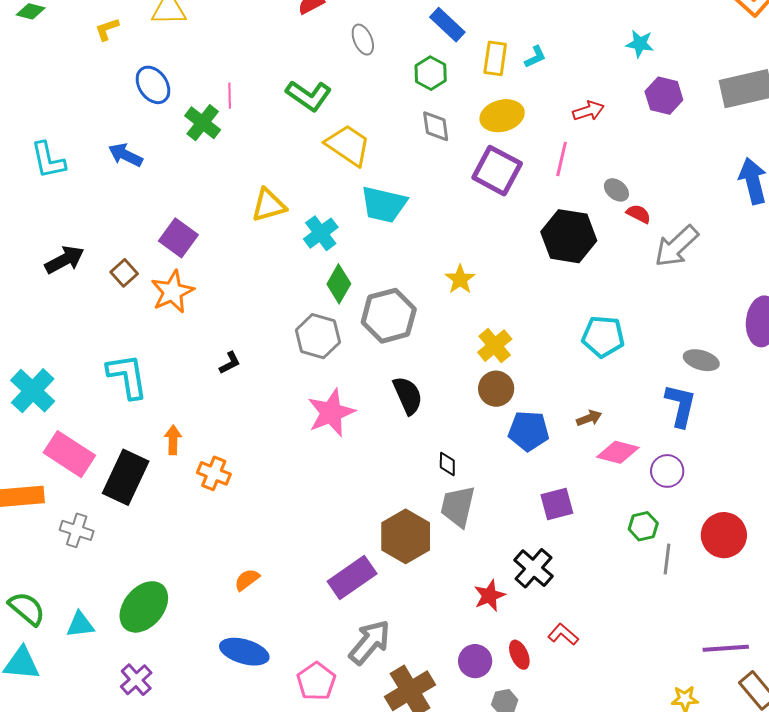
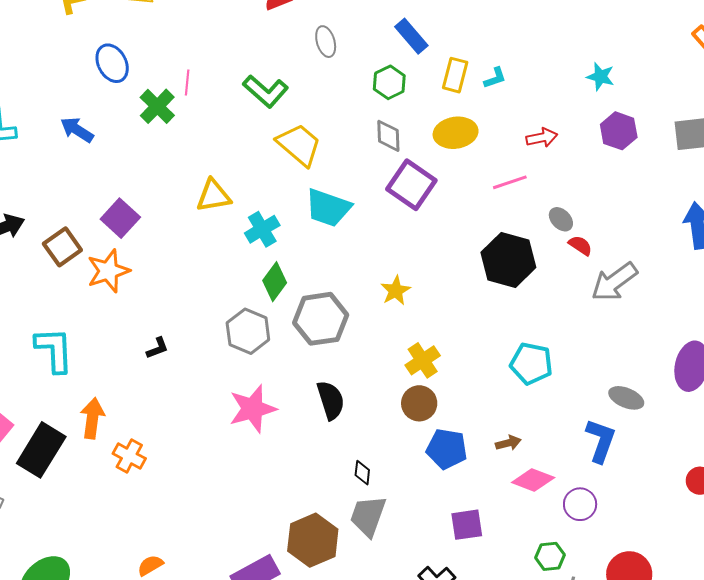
pink line: (562, 159) -> (510, 182), turned 52
purple square: (497, 171) -> (411, 185), moved
brown square: (124, 273) -> (62, 247), size x1.4
orange arrow: (173, 440) -> (92, 418), size x1.4

